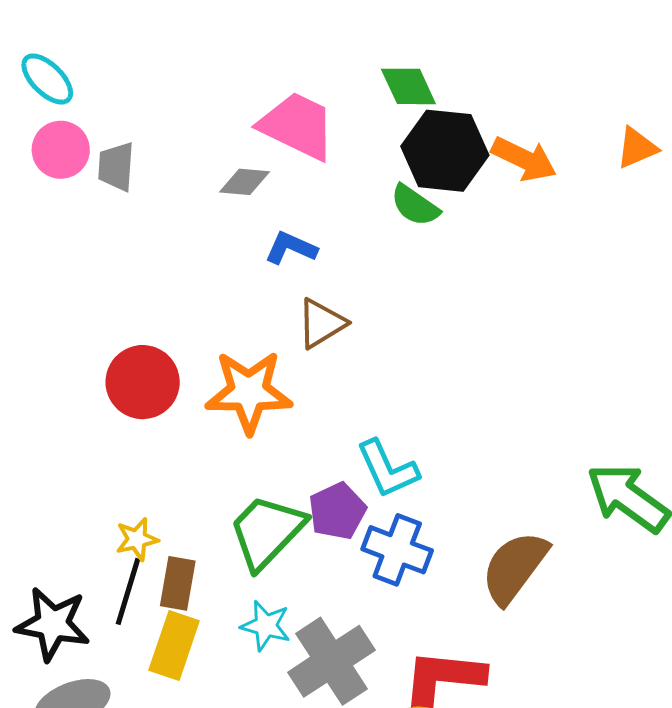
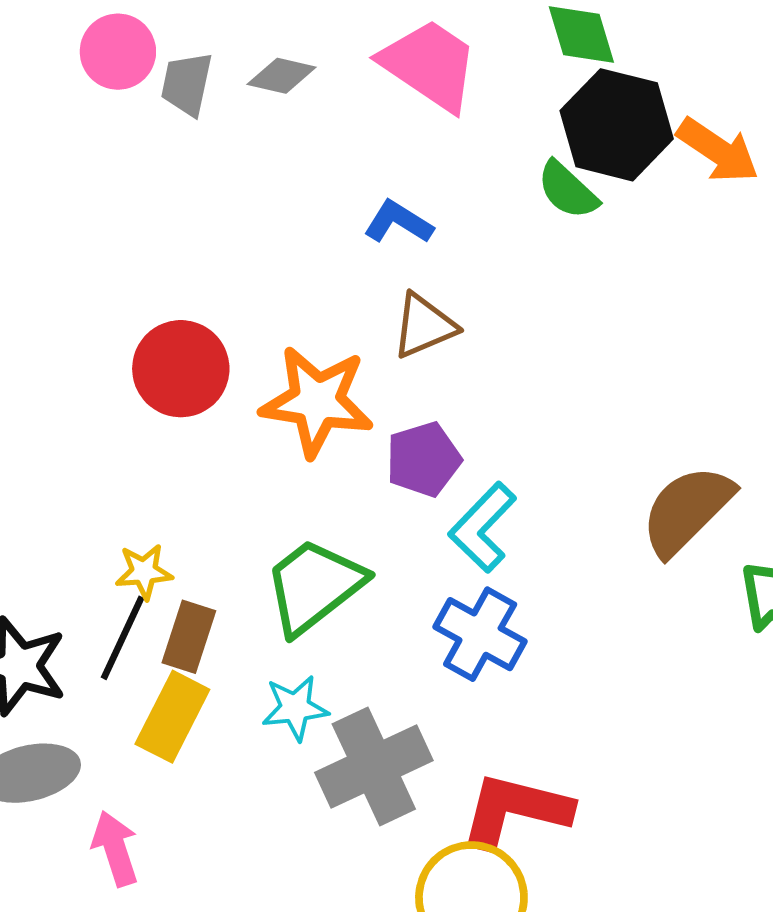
gray diamond: (244, 182) -> (282, 76), moved
cyan L-shape: (387, 469) -> (483, 527), turned 60
purple pentagon: (337, 511) -> (423, 459), moved
brown semicircle: (515, 567) -> (687, 510), moved
cyan star: (266, 626) -> (295, 708), turned -30

